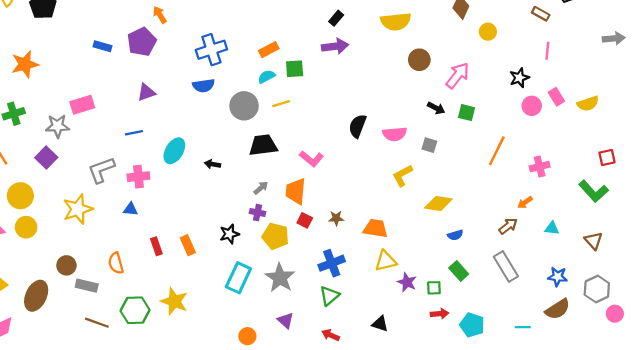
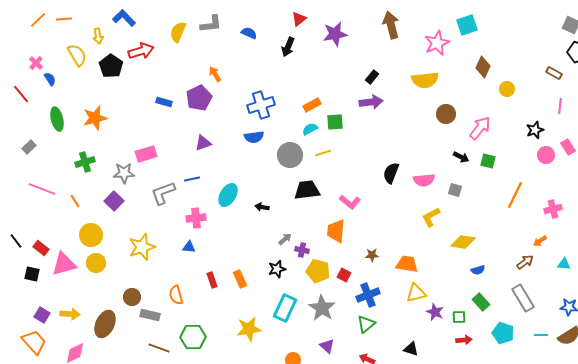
gray L-shape: (101, 170) -> (163, 193), moved
gray arrow: (261, 188) -> (285, 239), moved
red square: (305, 220) -> (344, 275), moved
yellow star: (174, 301) -> (249, 329), moved, turned -30
cyan pentagon: (472, 325) -> (503, 333), moved
cyan line: (523, 327) -> (541, 335), moved

